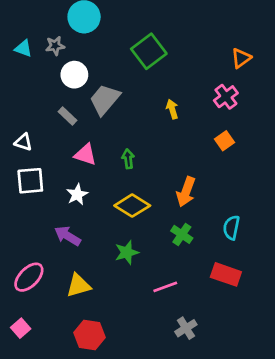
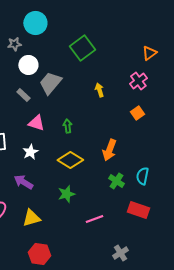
green cross: (182, 234) -> (116, 181), moved
gray cross: (186, 328) -> (120, 253), moved

